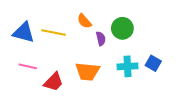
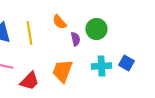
yellow line: (53, 32) -> (29, 33), turned 70
orange trapezoid: (87, 72) -> (62, 71), turned 105

